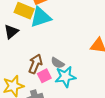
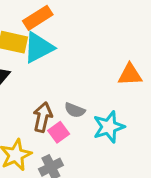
cyan star: (65, 77) -> (109, 127), moved

